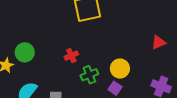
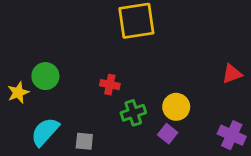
red cross: (71, 56) -> (110, 85), turned 32

